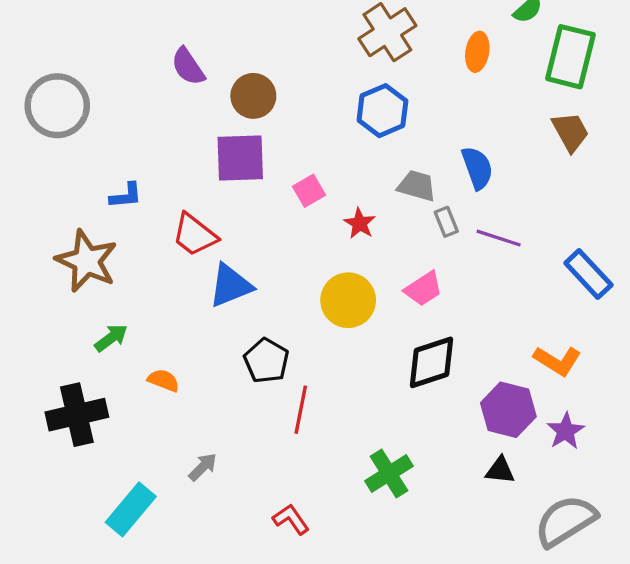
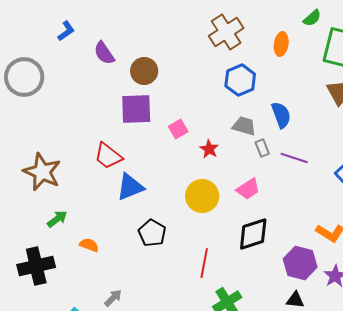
blue hexagon: (382, 111) -> (240, 80), moved
blue L-shape: (126, 196) -> (66, 31), moved, turned -30
red line: (301, 410) -> (204, 263), moved

